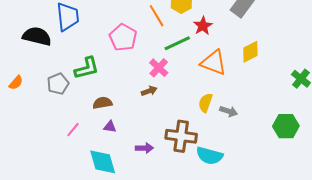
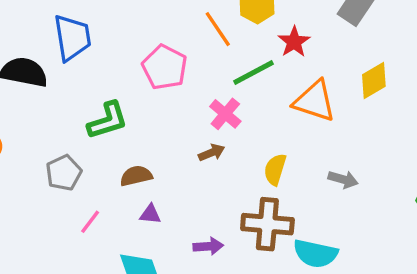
gray pentagon: (58, 84) -> (64, 173), moved
yellow semicircle: (205, 103) -> (275, 169), moved

